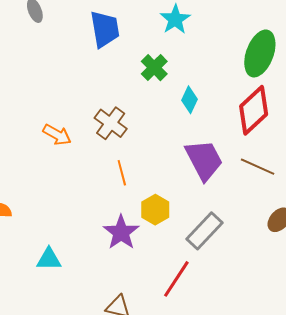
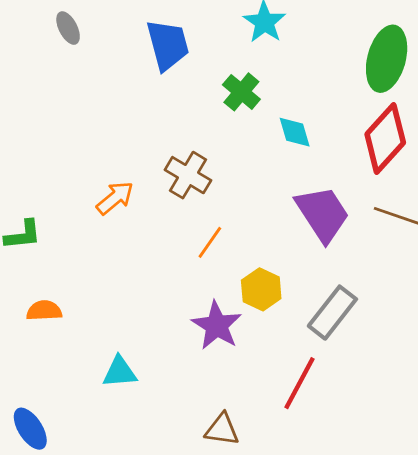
cyan diamond: (189, 100) -> (295, 132), turned -36
orange arrow: (57, 135) -> (115, 198), turned -64
orange line: (122, 173) -> (210, 242), turned 55

